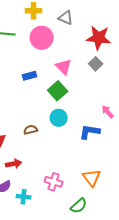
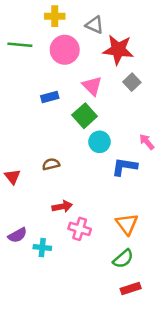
red star: (99, 38) -> (118, 50), moved
cyan circle: (59, 118) -> (100, 142), moved
red arrow: (14, 164) -> (62, 206), moved
green semicircle: (79, 206) -> (123, 259), moved

